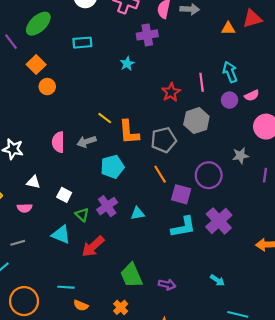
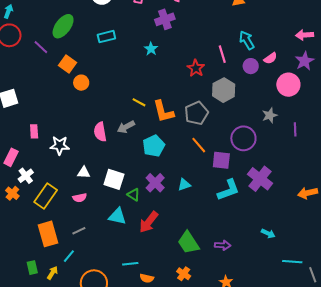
white square: (64, 195) -> (114, 179), size x1.5

